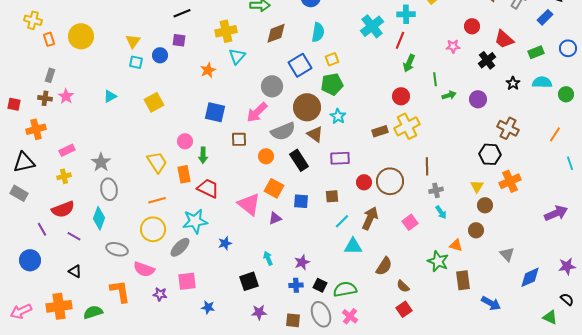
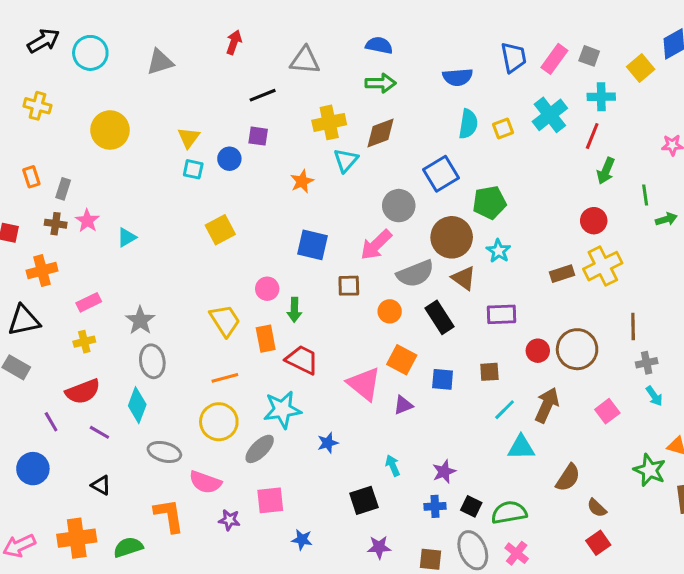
brown diamond: (276, 33) -> (381, 133), moved
orange rectangle: (49, 39) -> (31, 177), moved
yellow square: (332, 59) -> (503, 128), moved
cyan triangle: (110, 96) -> (127, 237), moved

